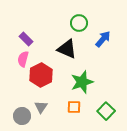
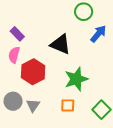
green circle: (79, 23) -> (84, 12), moved
gray circle: (22, 116) -> (13, 101), moved

